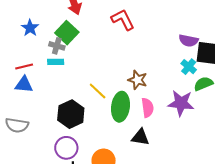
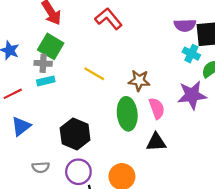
blue triangle: (24, 85) -> (21, 126), moved, turned -30
yellow line: (98, 91) -> (94, 74), moved
gray semicircle: (17, 125) -> (41, 167), moved, size x0.7

